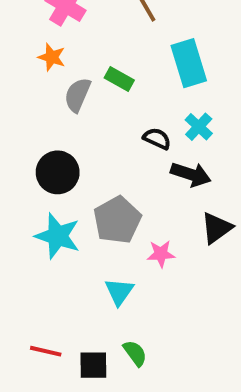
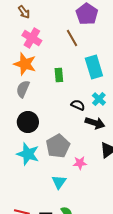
orange star: (52, 57) -> (25, 64), size x1.6
green rectangle: (119, 79) -> (59, 75), turned 56
gray semicircle: (77, 95) -> (23, 89), moved

